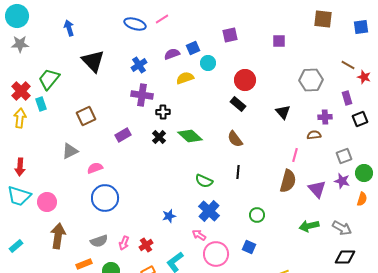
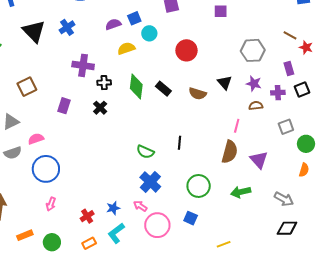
blue cross: (139, 65) -> (67, 27), moved
black rectangle: (238, 104) -> (163, 89), moved
purple cross: (325, 117) -> (278, 93), moved
purple rectangle: (123, 135) -> (64, 106), turned -42
green diamond: (190, 136) -> (136, 87), moved, turned 55
brown semicircle: (235, 139) -> (198, 94), moved, turned -36
purple star: (342, 181) -> (254, 84), moved
green circle: (257, 215) -> (199, 186), size x1.5
blue star: (169, 216) -> (113, 208), moved
green arrow: (309, 226) -> (241, 192), moved
gray semicircle: (99, 241) -> (13, 153), moved
pink arrow: (124, 243) -> (51, 204), moved

